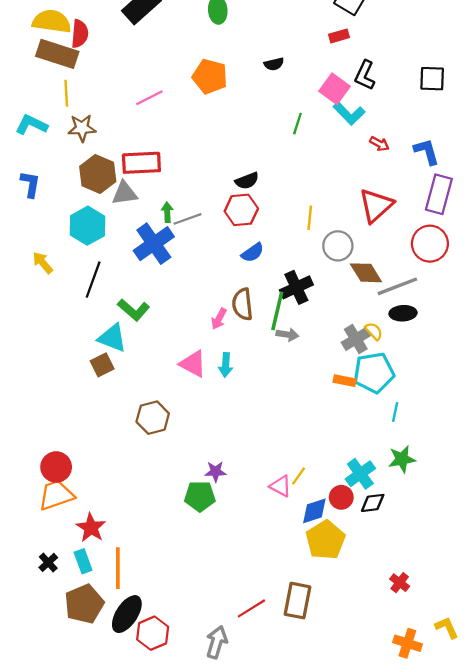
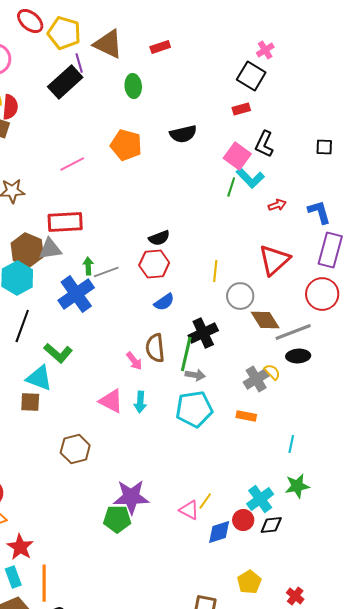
black semicircle: (274, 64) -> (183, 134), size x1.5
black square: (432, 79) -> (324, 147), size x0.7
green line: (297, 124) -> (231, 187), moved
red arrow: (379, 144) -> (277, 205), turned -48
brown hexagon: (98, 174) -> (27, 250), moved
pink arrow: (219, 319) -> (134, 361), turned -66
brown square: (102, 365) -> (30, 402), turned 30
cyan pentagon: (374, 373) -> (194, 409), moved
purple star: (216, 471) -> (131, 497), size x1.8
yellow pentagon: (326, 540) -> (249, 582), moved, size x0.7

